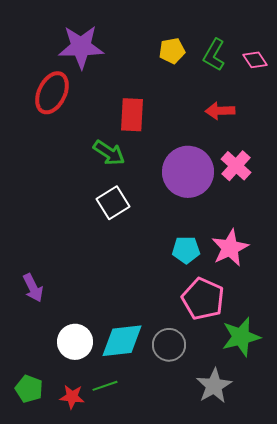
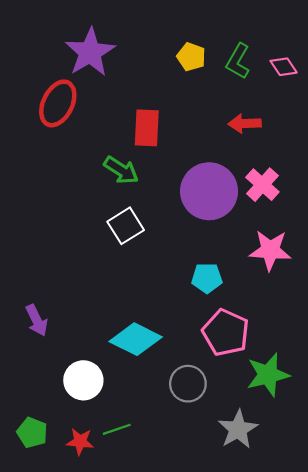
purple star: (81, 47) -> (90, 52), turned -30
yellow pentagon: (172, 51) -> (191, 57), turned 30
pink star: (230, 248) -> (270, 250), moved, turned 30
cyan diamond: (122, 341) -> (136, 339), moved, turned 33

